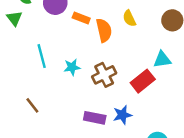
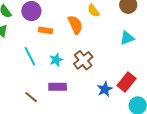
orange rectangle: (81, 18) -> (45, 30), moved
red rectangle: (143, 81) -> (126, 82), moved
purple rectangle: (95, 118) -> (58, 87), moved

